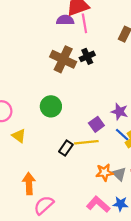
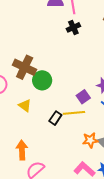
black cross: (87, 56) -> (73, 27), moved
brown cross: (63, 59) -> (25, 67), moved
yellow triangle: (19, 136) -> (25, 105), moved

